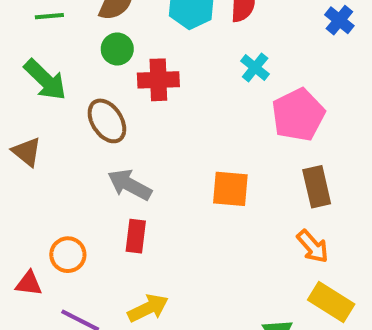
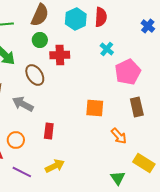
gray arrow: (130, 185) -> (23, 104), moved
orange arrow: (313, 246) -> (119, 136), moved

